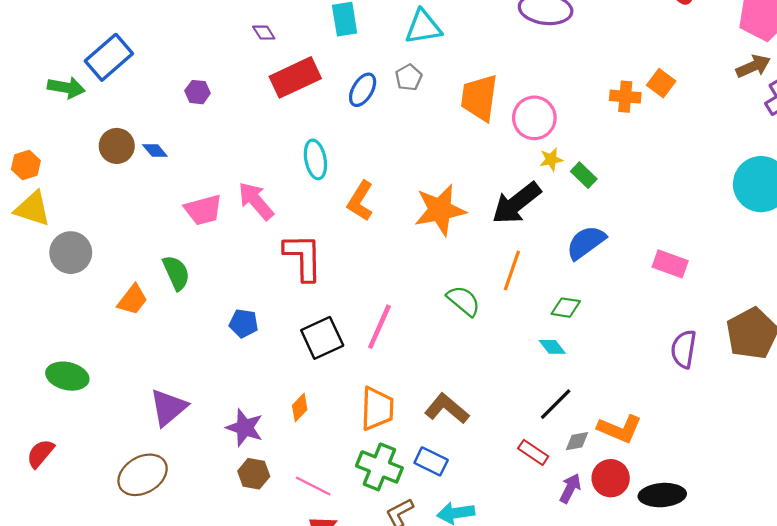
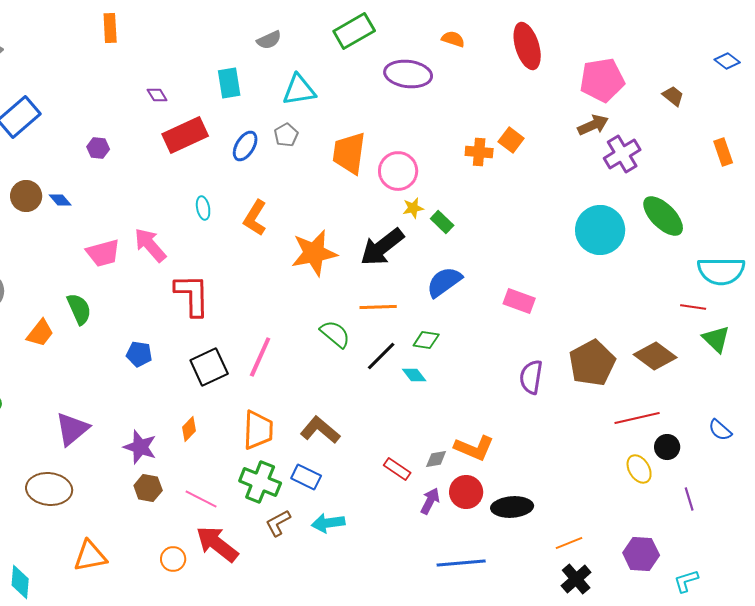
cyan ellipse: (315, 159) -> (203, 208), size x0.7
orange L-shape: (360, 201) -> (255, 218), moved
orange line: (512, 271) -> (378, 307), turned 69
black line: (556, 404) -> (381, 356), moved
brown ellipse: (143, 475) -> (49, 489), turned 36

